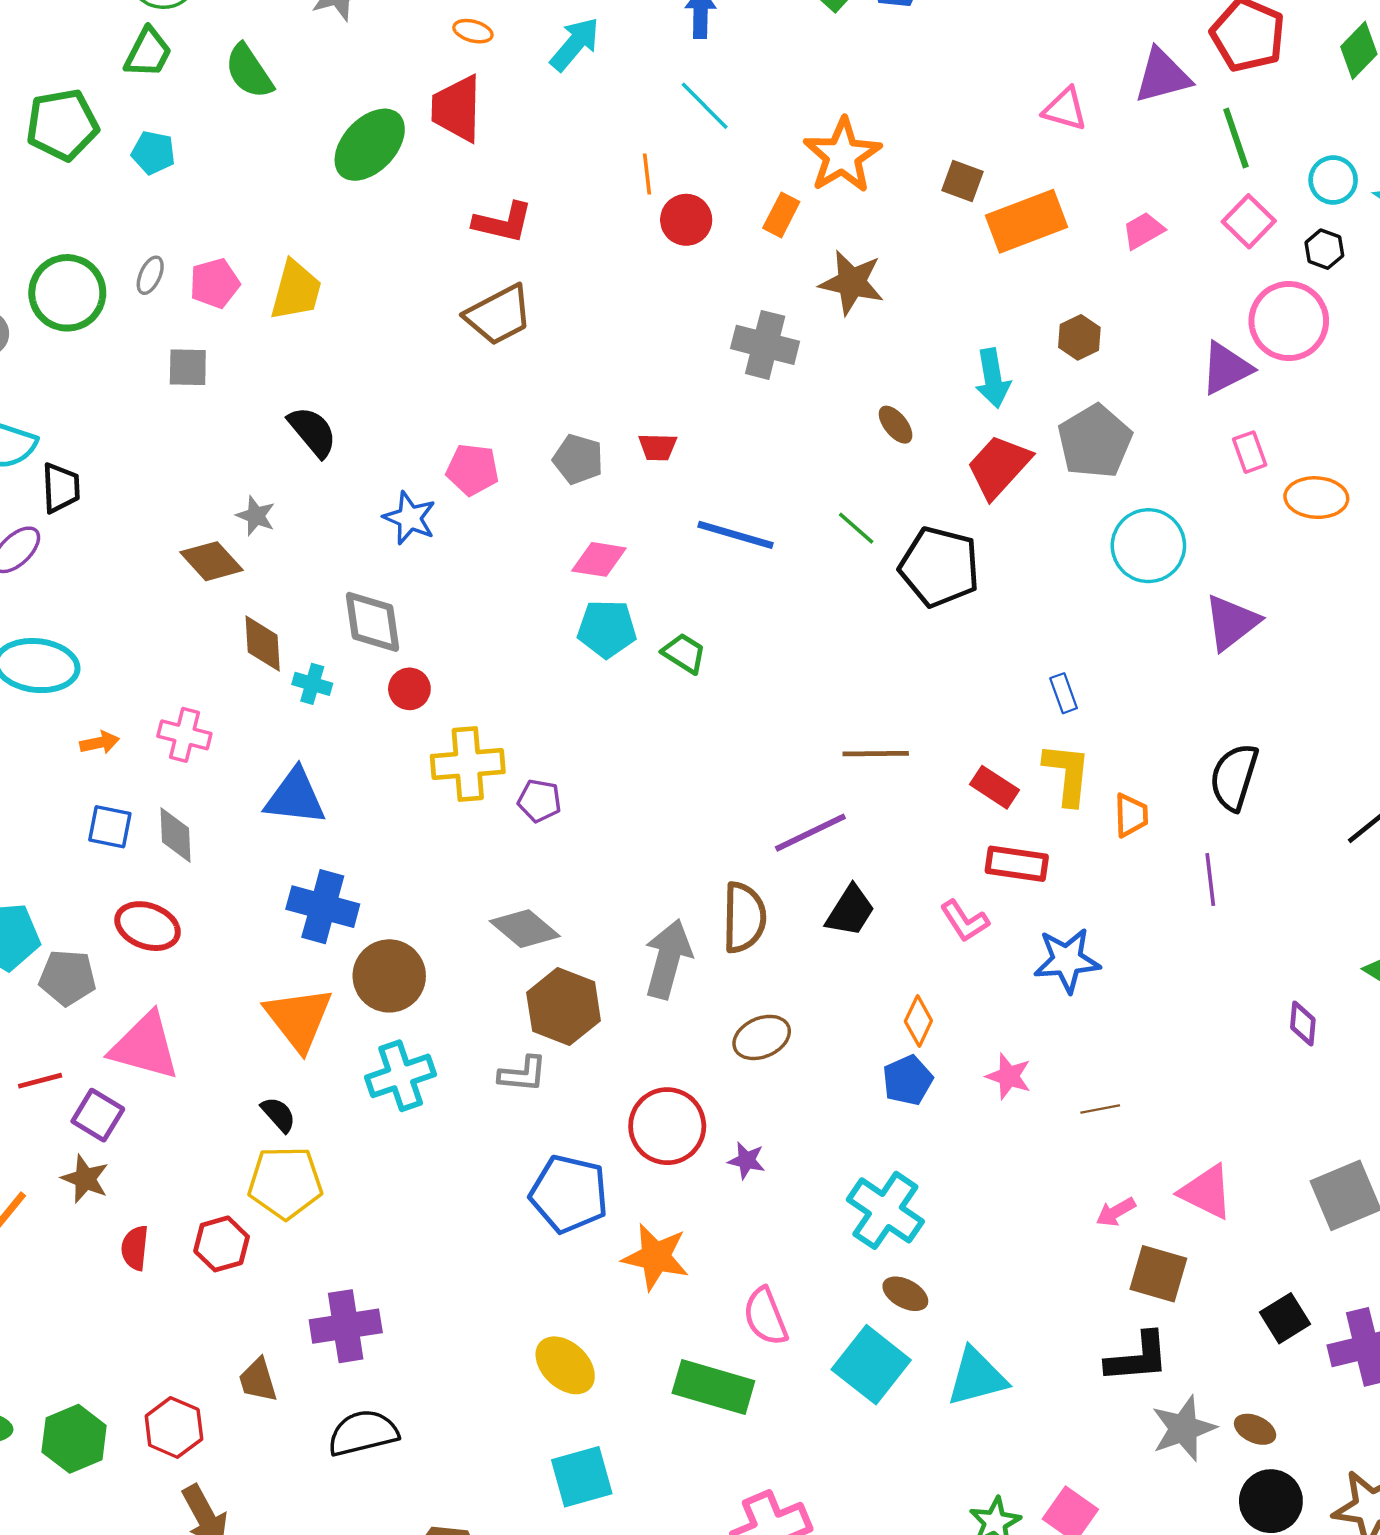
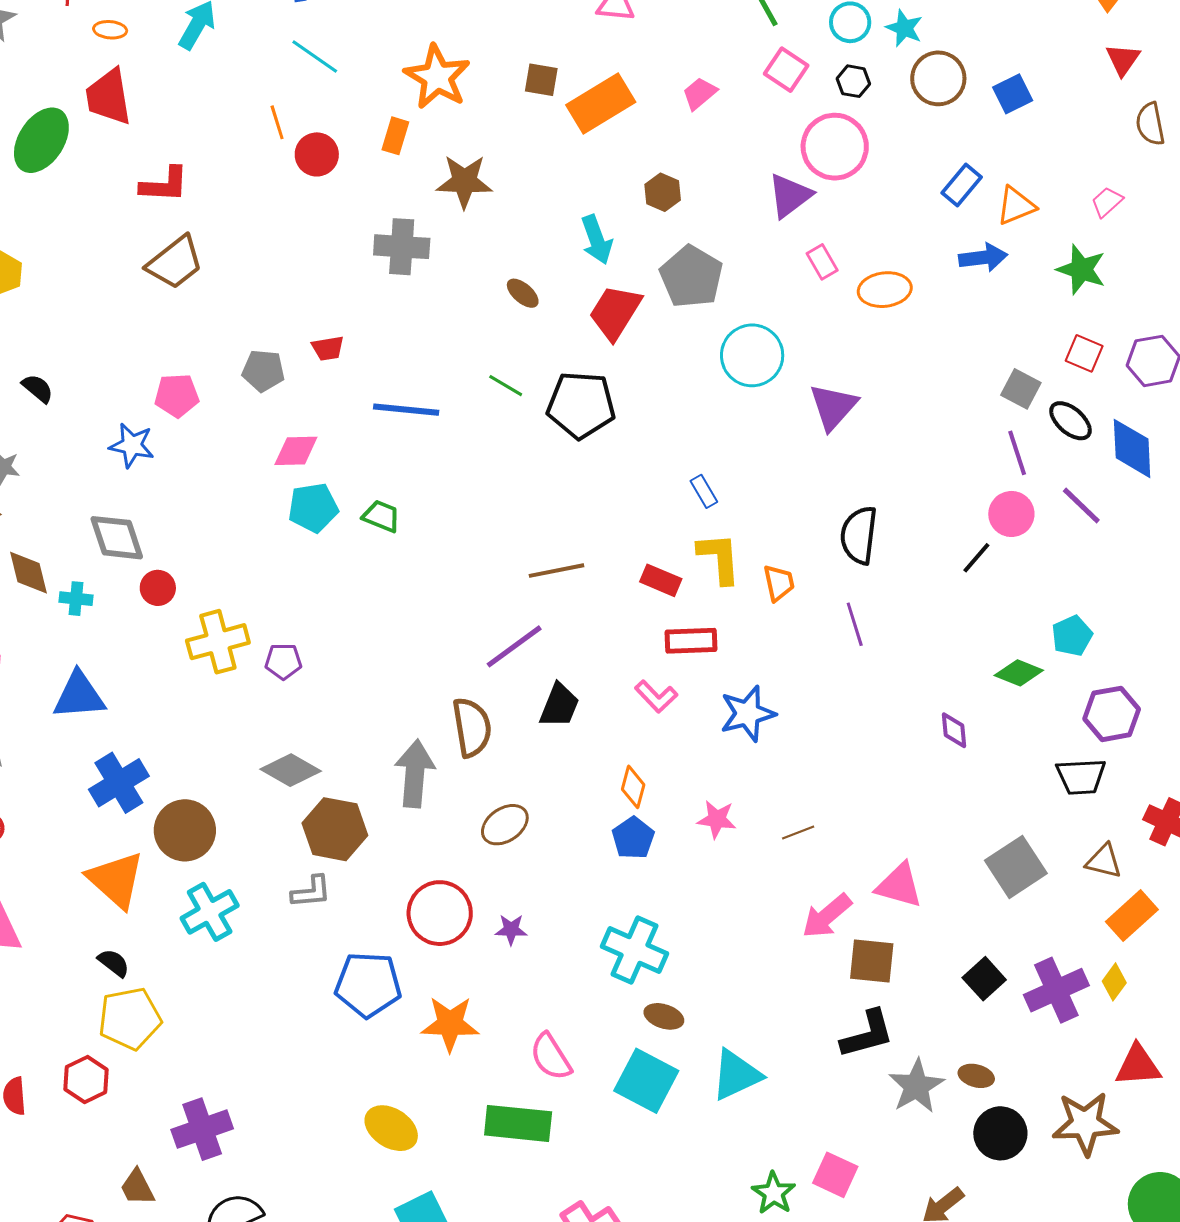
black semicircle: (312, 432) -> (38, 388), size x0.7
blue cross: (323, 907) -> (119, 783), turned -36
pink arrow: (1116, 1212) -> (827, 916), size x1.6

